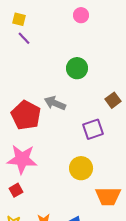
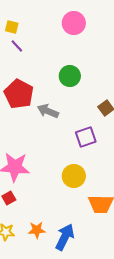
pink circle: (81, 15) -> (74, 23), size x1.5
red pentagon: (26, 115) -> (19, 94), moved

